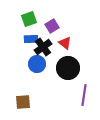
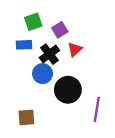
blue rectangle: (31, 39) -> (24, 45), moved
red triangle: (65, 43) -> (75, 49), turned 40
black circle: (68, 68) -> (68, 90), moved

